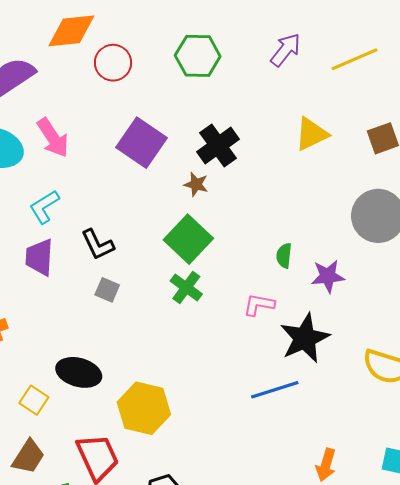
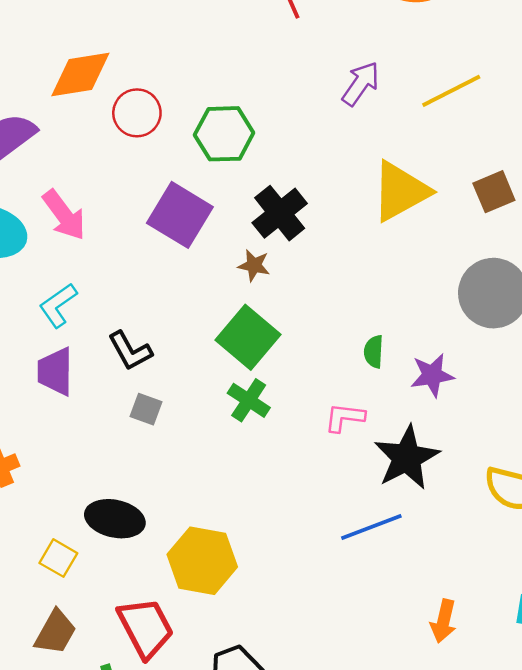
green hexagon: (198, 56) -> (224, 134), moved
yellow triangle: (311, 134) -> (400, 191), size x1.4

